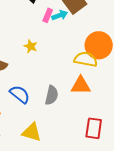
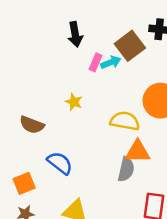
yellow semicircle: (86, 59) -> (125, 121), moved
gray semicircle: (52, 95) -> (126, 169), moved

